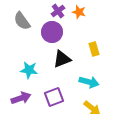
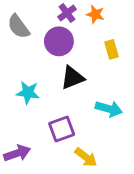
yellow rectangle: (94, 49) -> (112, 49), moved
purple arrow: (21, 98) -> (17, 153), moved
yellow arrow: (92, 108) -> (86, 157), moved

